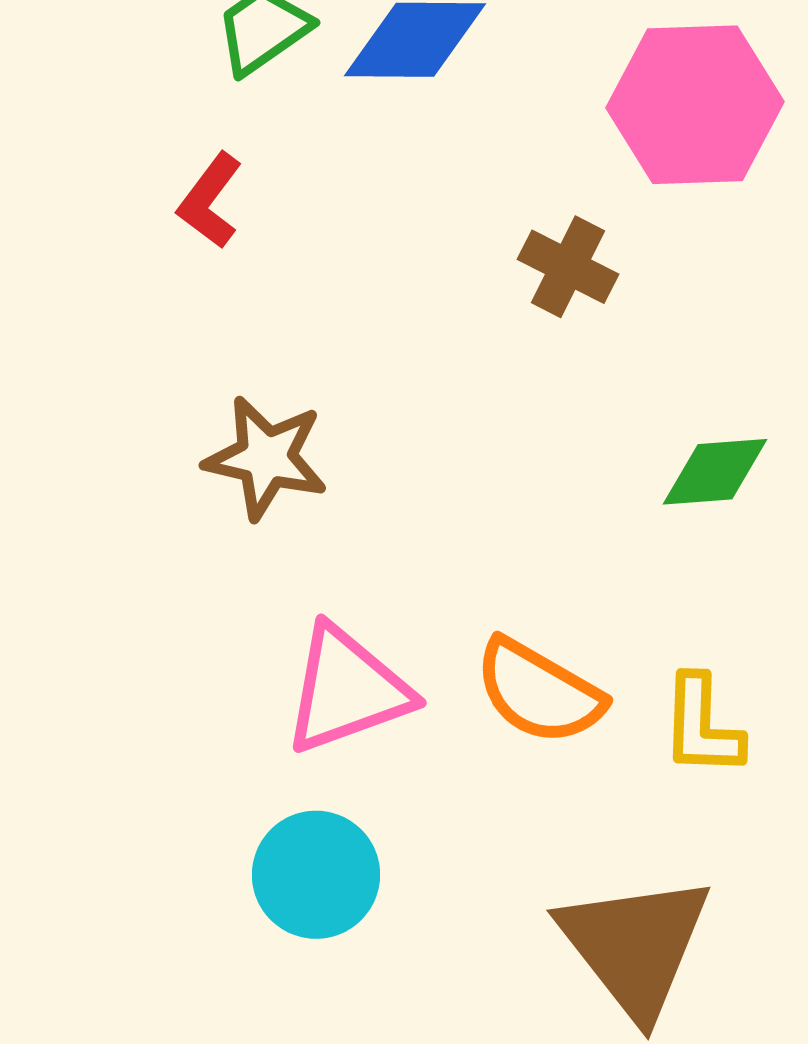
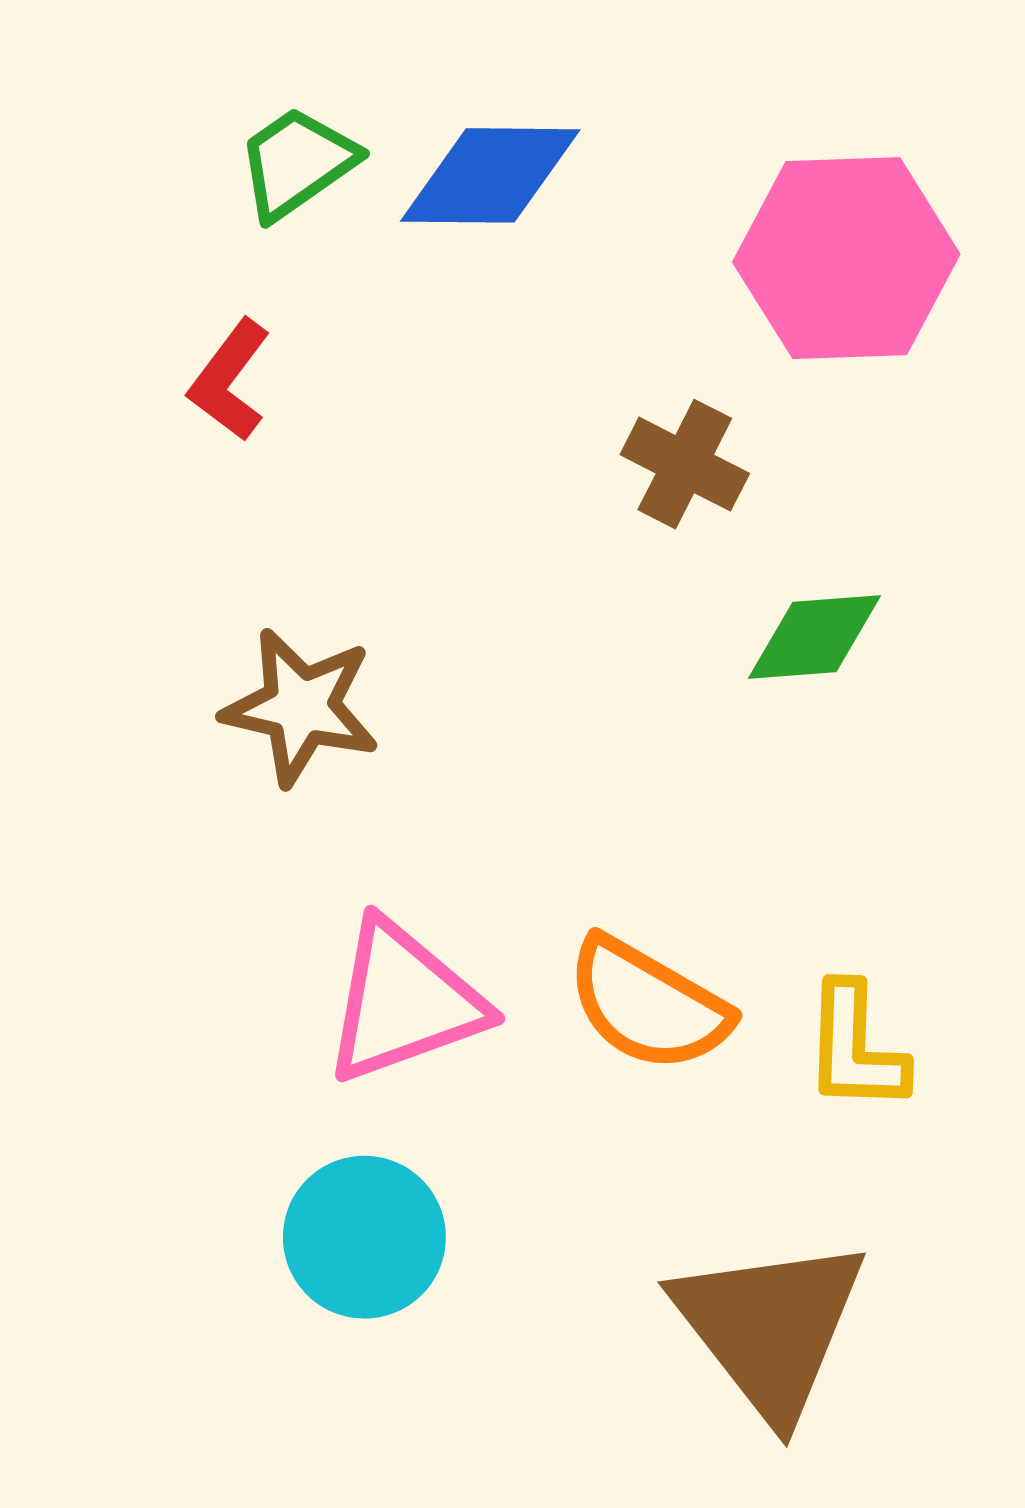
green diamond: (715, 472) -> (814, 637), moved

